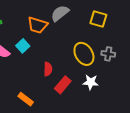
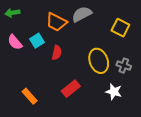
red semicircle: (48, 69) -> (57, 53), moved
white star: (91, 82) -> (114, 92), moved

